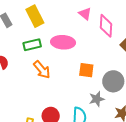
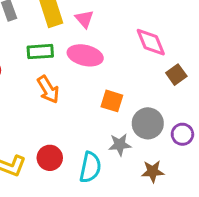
pink triangle: (85, 14) -> (84, 19), moved
pink diamond: (106, 26) -> (151, 42), turned -35

